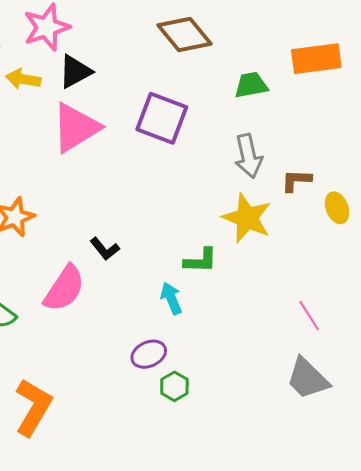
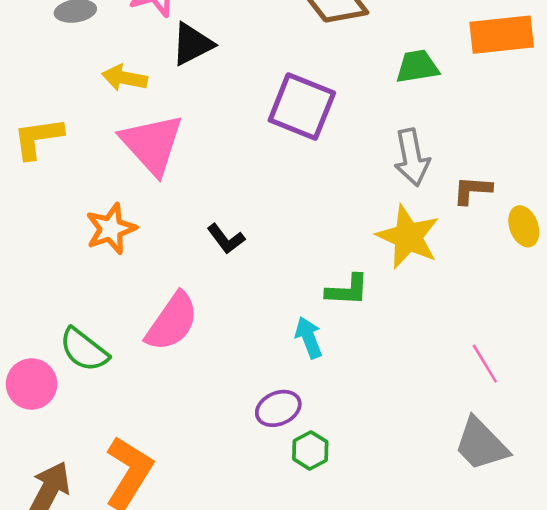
yellow arrow: (23, 79) -> (125, 78), moved
pink triangle: (76, 128) -> (152, 144), moved, turned -42
black L-shape: (105, 249) -> (226, 239), moved

